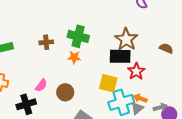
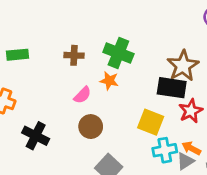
pink semicircle: (41, 85) -> (82, 95), moved
cyan cross: (121, 102) -> (165, 150), size x0.7
black cross: (26, 104) -> (36, 136), turned 36

